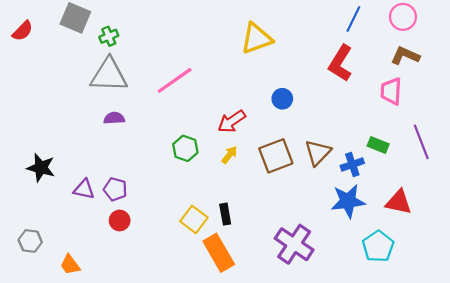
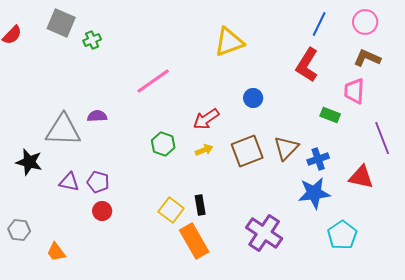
gray triangle: (109, 75) -> (63, 130), moved
green rectangle: (378, 145) -> (330, 115), moved
yellow arrow: (229, 155) -> (204, 150), turned 30
red triangle: (399, 202) -> (361, 177), moved

